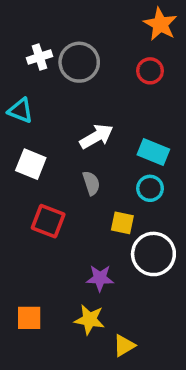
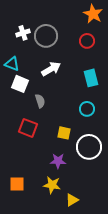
white arrow: (96, 136) -> (51, 69), moved
cyan rectangle: (153, 152) -> (91, 78), moved, turned 54
white square: (31, 164) -> (20, 84), moved
gray semicircle: (91, 183) -> (40, 101), moved
yellow square: (122, 223) -> (64, 133), moved

